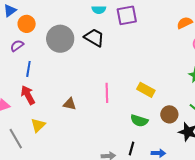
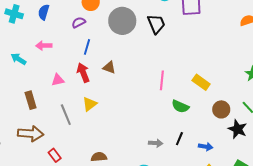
black trapezoid: (94, 38) -> (156, 24), turned 30
brown triangle: (70, 104) -> (109, 67), moved
green semicircle: (139, 121) -> (180, 106), moved

